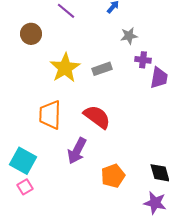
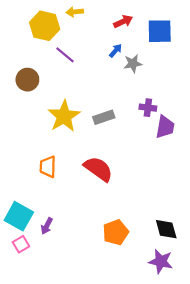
gray star: (129, 36) -> (133, 63), moved
orange trapezoid: (50, 115) -> (48, 167), size x0.7
purple arrow: (77, 151) -> (47, 226), moved, size x0.6

